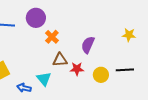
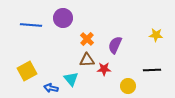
orange cross: (52, 37) -> (87, 39), moved
yellow circle: (101, 75) -> (128, 86), moved

